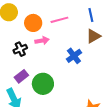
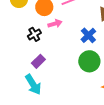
green circle: (43, 84) -> (89, 61), moved

